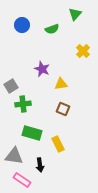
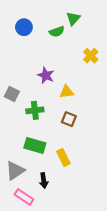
green triangle: (75, 14) -> (73, 18), moved
gray square: (11, 86) -> (12, 94), turned -32
green cross: (23, 104) -> (35, 110), moved
gray triangle: (14, 156) -> (15, 171), turned -42

